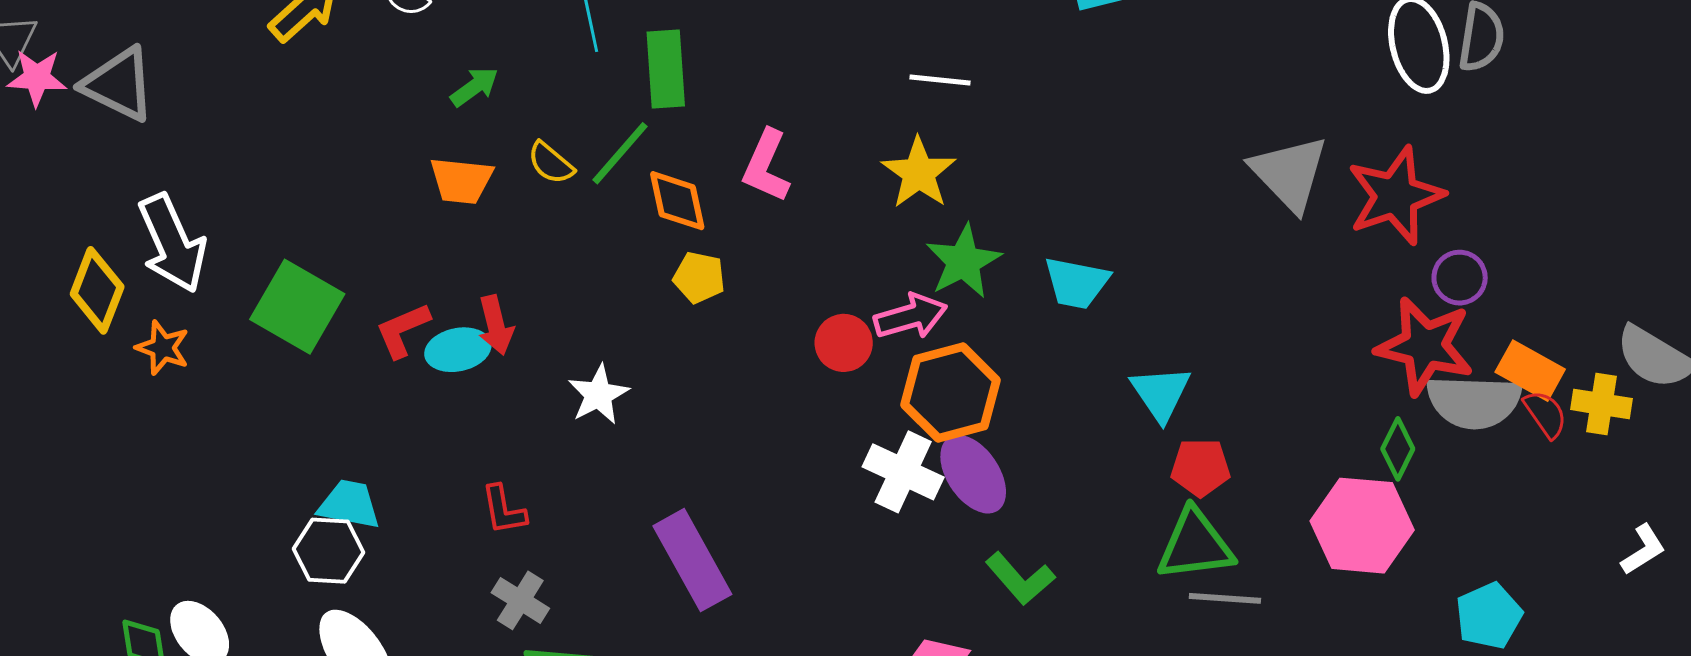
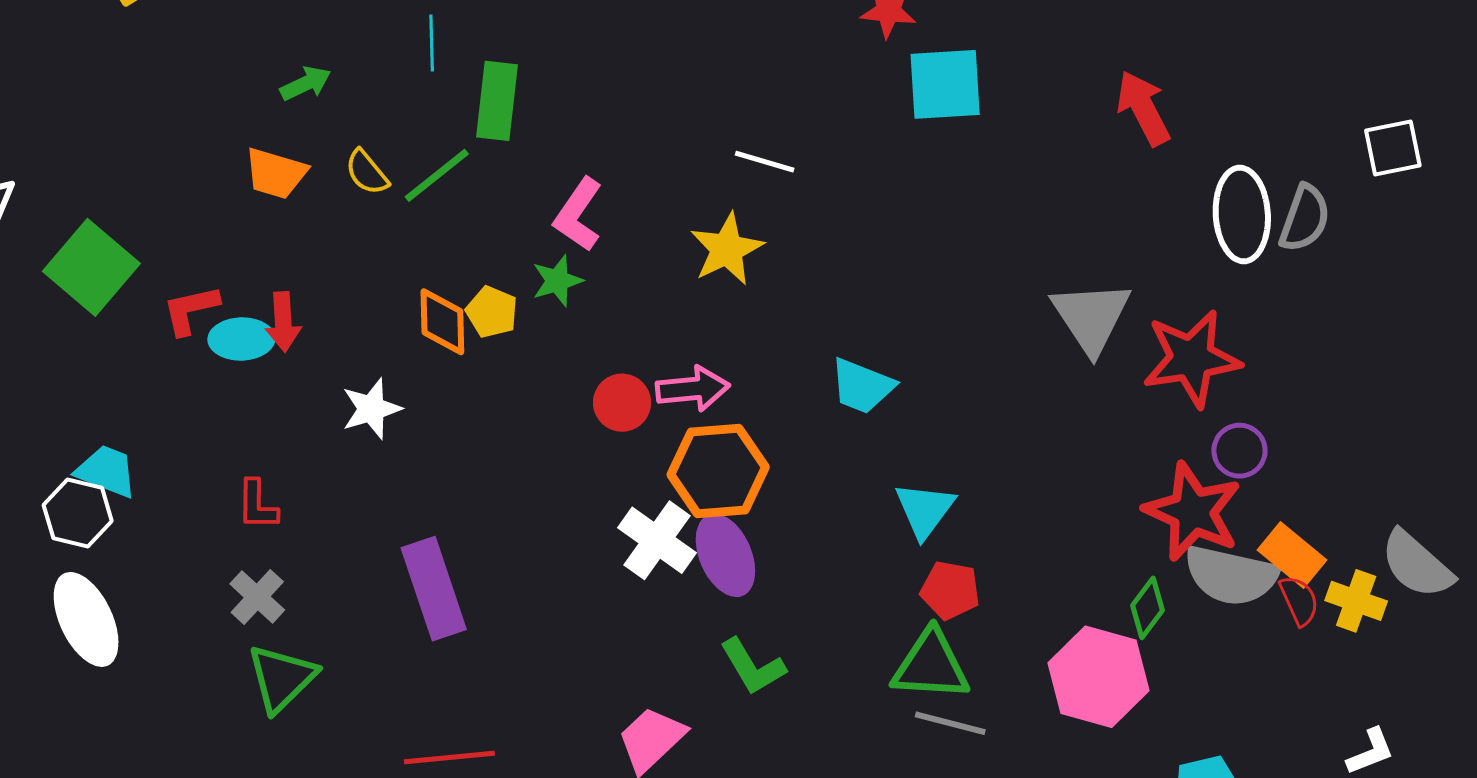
orange diamond: (677, 201) -> (442, 322), moved
green star: (963, 261) -> (557, 281), moved, size x0.7

